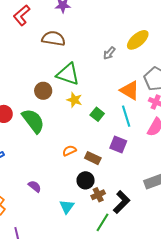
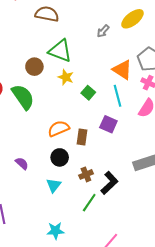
orange semicircle: (69, 151) -> (59, 129), size x1.5
brown rectangle: (93, 158) -> (82, 137), turned 70
black circle: (86, 180) -> (60, 157), moved

